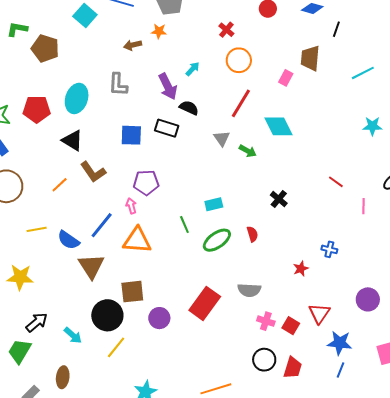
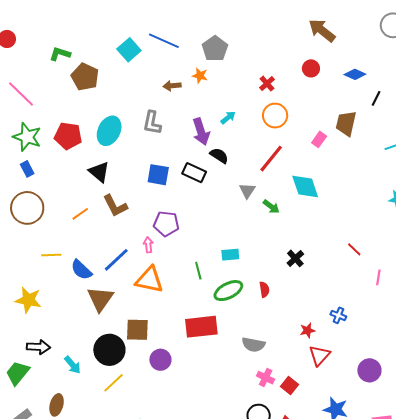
red rectangle: (205, 303) -> (201, 327), moved, turned 40
red triangle: (319, 313) -> (319, 355), moved
black arrow: (37, 322) -> (38, 347), turned 35

